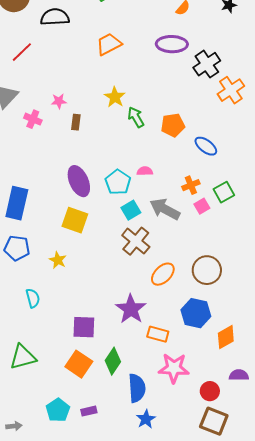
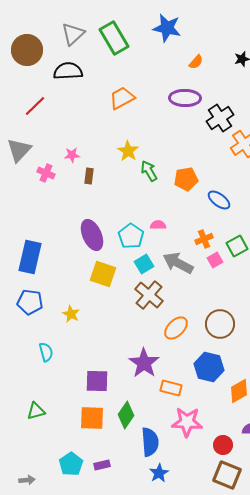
yellow square: (75, 220) -> (103, 274), moved
green triangle: (23, 357) -> (36, 411), size x0.7
orange square: (79, 364) -> (92, 418), turned -32

